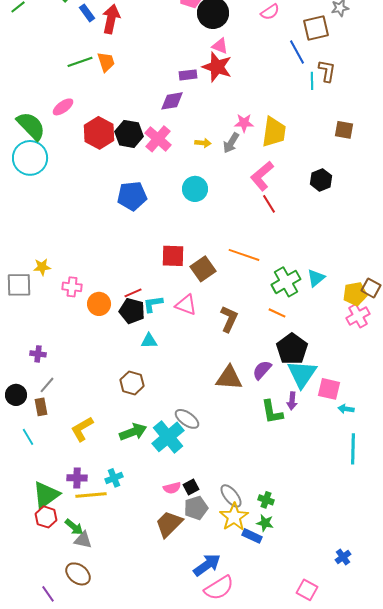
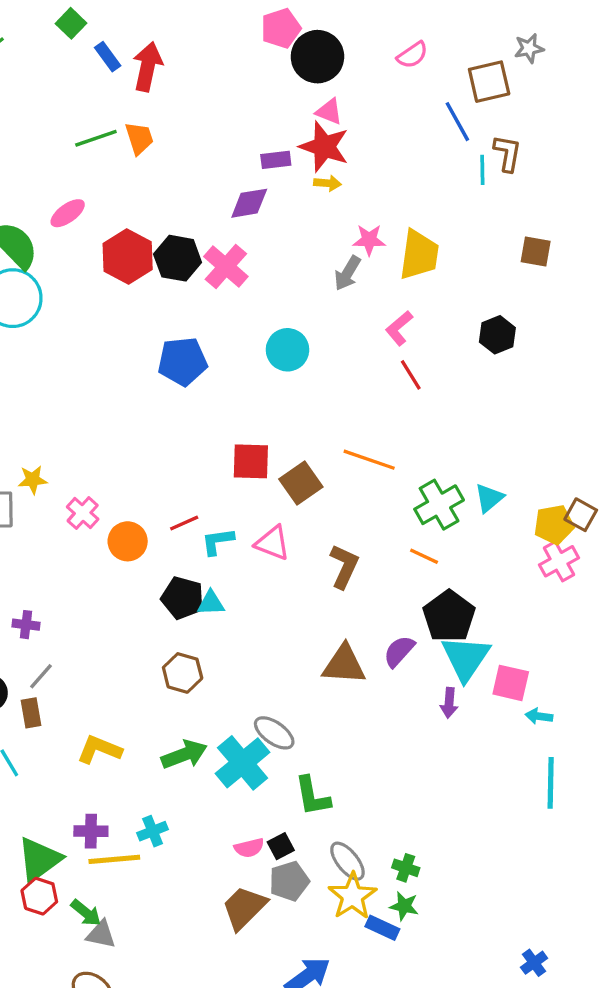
yellow arrow: (203, 143) -> (327, 183), moved
pink L-shape: (262, 176) -> (399, 328), size x0.7
pink cross: (72, 287) -> (83, 513), turned 36
black pentagon: (132, 311) -> (183, 598), moved
green L-shape: (272, 412) -> (312, 796), moved
yellow L-shape: (82, 429) -> (99, 750), turned 52

